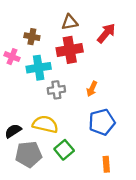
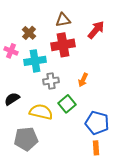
brown cross: (32, 37) -> (29, 33), turned 32
blue pentagon: (102, 122) -> (97, 123), moved, turned 30
black semicircle: (13, 131) -> (12, 99), moved
green square: (64, 150) -> (67, 104), moved

